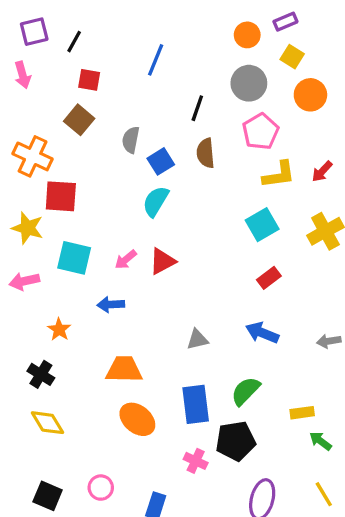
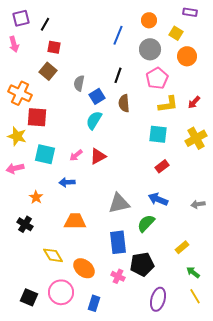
purple rectangle: (285, 22) -> (190, 12), moved, turned 32
blue line: (156, 60) -> (118, 35), moved
black line: (197, 108) -> (118, 75), moved
brown semicircle: (206, 153) -> (124, 103), moved
cyan square: (262, 225) -> (158, 134), turned 36
gray triangle: (197, 339) -> (119, 203), size x1.6
green semicircle: (246, 391) -> (146, 223), moved
yellow rectangle: (302, 413) -> (182, 247), turned -32
orange ellipse: (137, 419) -> (84, 268), moved
yellow diamond: (48, 423) -> (53, 255), moved
green arrow: (320, 441) -> (193, 272), moved
pink circle: (101, 488) -> (61, 292), size x1.6

